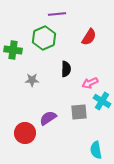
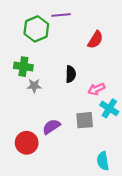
green hexagon: (44, 38) -> (36, 29), moved
green cross: (13, 50) -> (23, 67), moved

